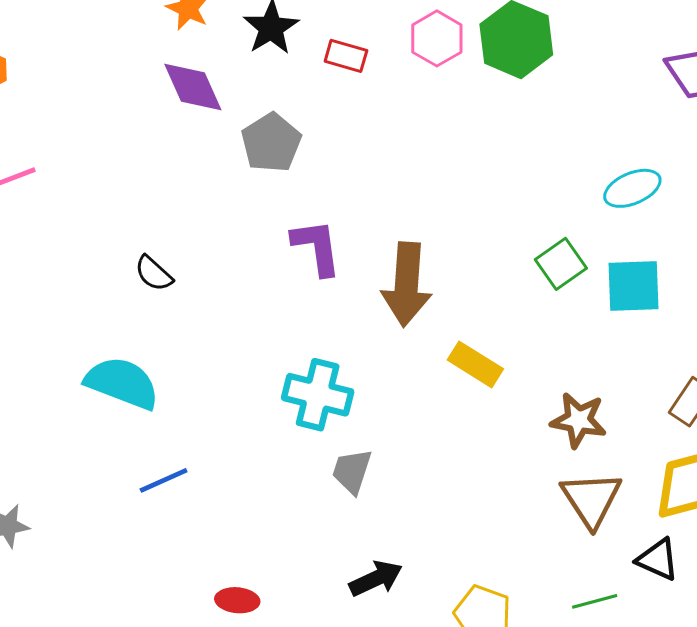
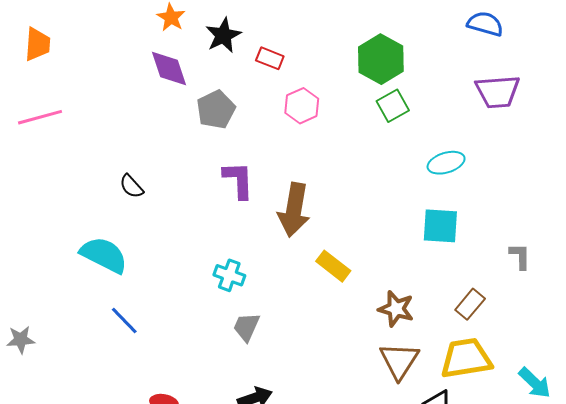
pink hexagon: (437, 38) -> (302, 106), moved
green square: (561, 264) -> (393, 106), moved
cyan cross: (318, 395) -> (229, 275), size x0.7
blue line: (164, 480) -> (124, 320), turned 64

